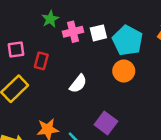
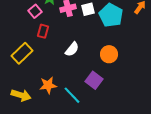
pink square: (16, 49) -> (35, 11), moved, turned -32
orange circle: (124, 71) -> (109, 54), moved

